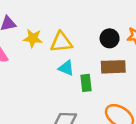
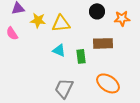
black circle: (110, 38) -> (97, 11), moved
cyan triangle: (66, 68) -> (59, 50), moved

